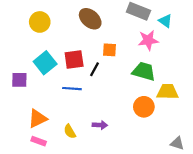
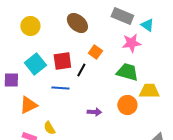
orange square: (110, 50) -> (95, 52), turned 32
orange triangle: (38, 119) -> (28, 105), moved
purple arrow: (100, 125) -> (94, 112), moved
yellow semicircle: (70, 131) -> (49, 128), moved

